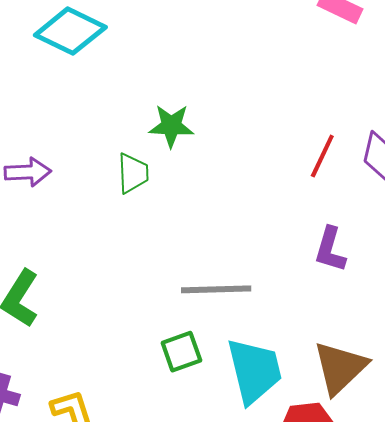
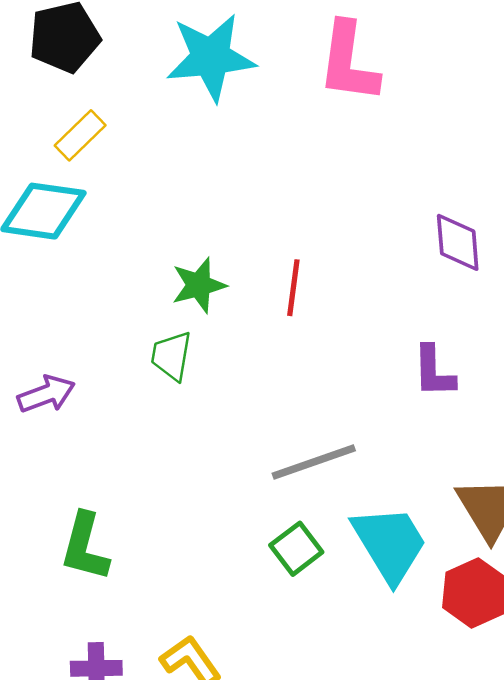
red line: (322, 156) -> (293, 288), moved
green trapezoid: (133, 173) -> (171, 356), turned -150

